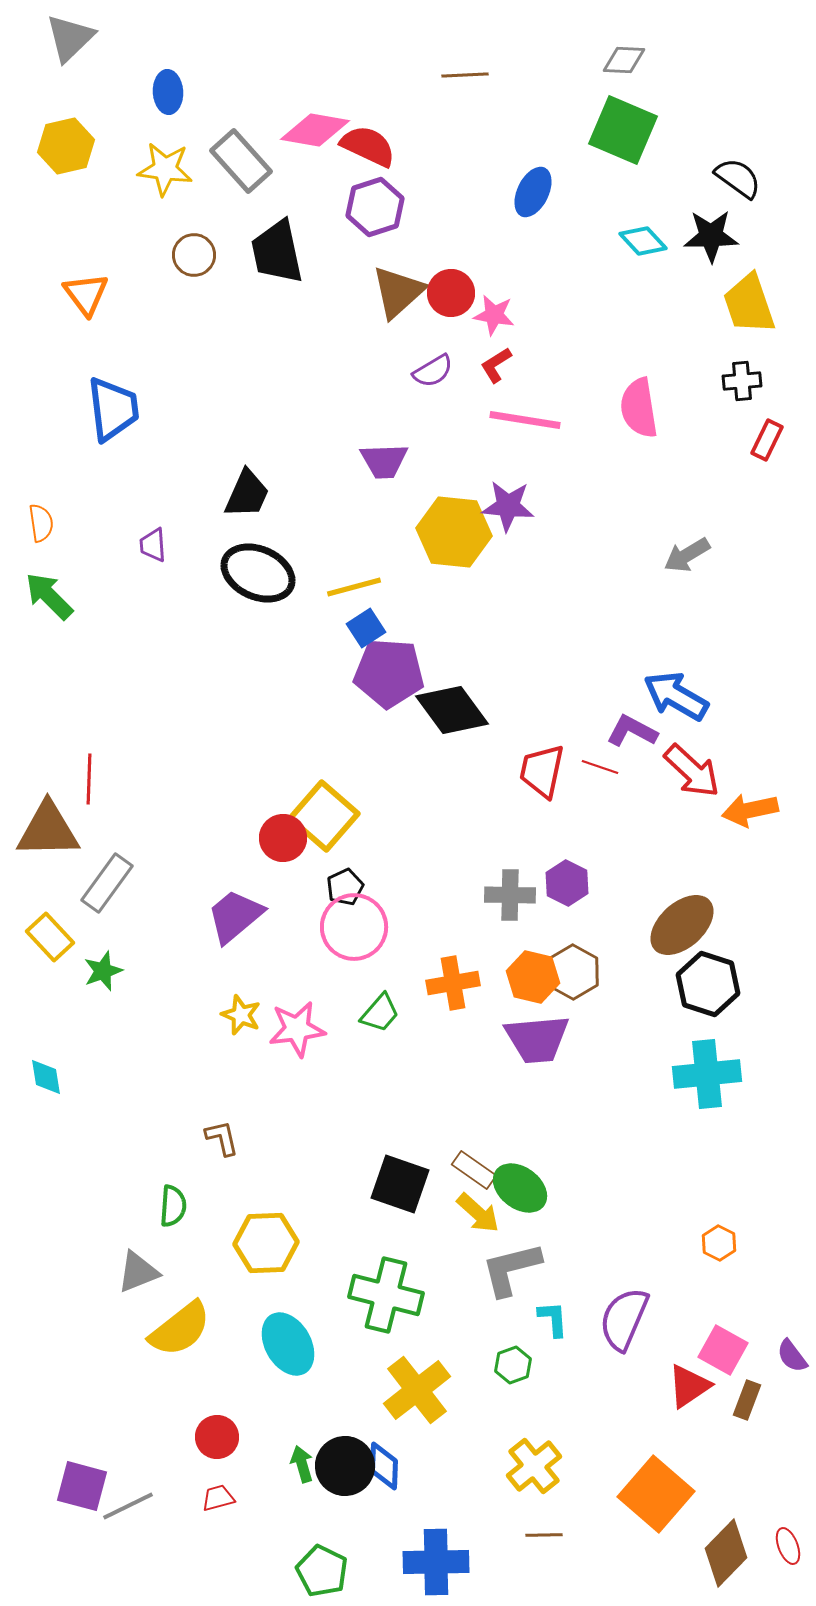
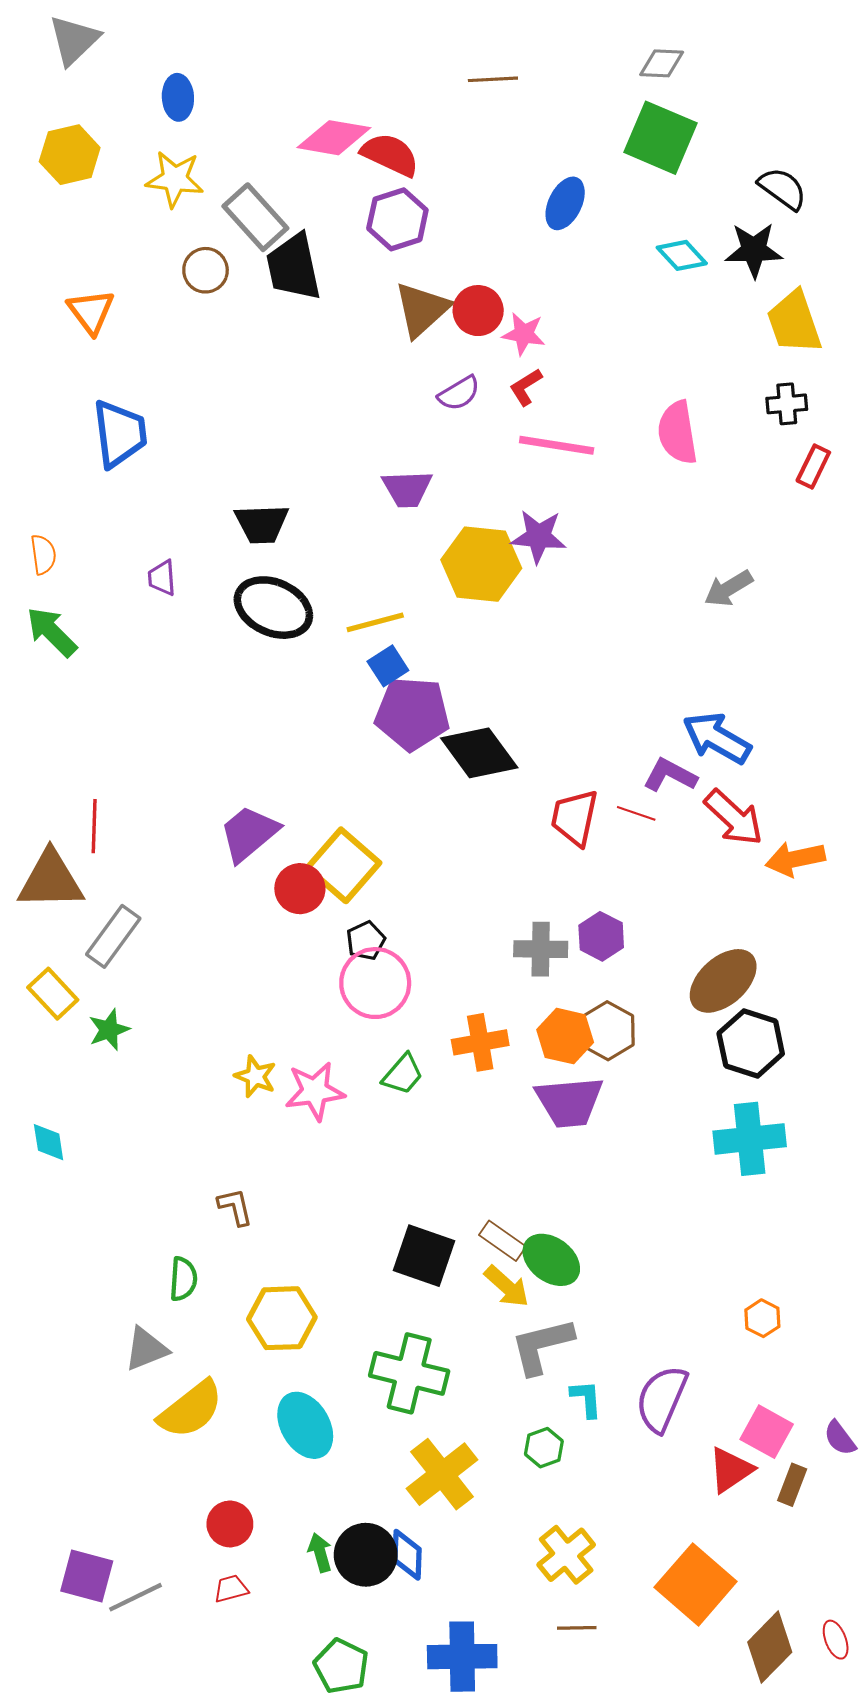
gray rectangle: (241, 161) -> (255, 217), moved
black trapezoid: (247, 494) -> (262, 524), turned 64
purple trapezoid: (235, 916) -> (249, 833), moved

